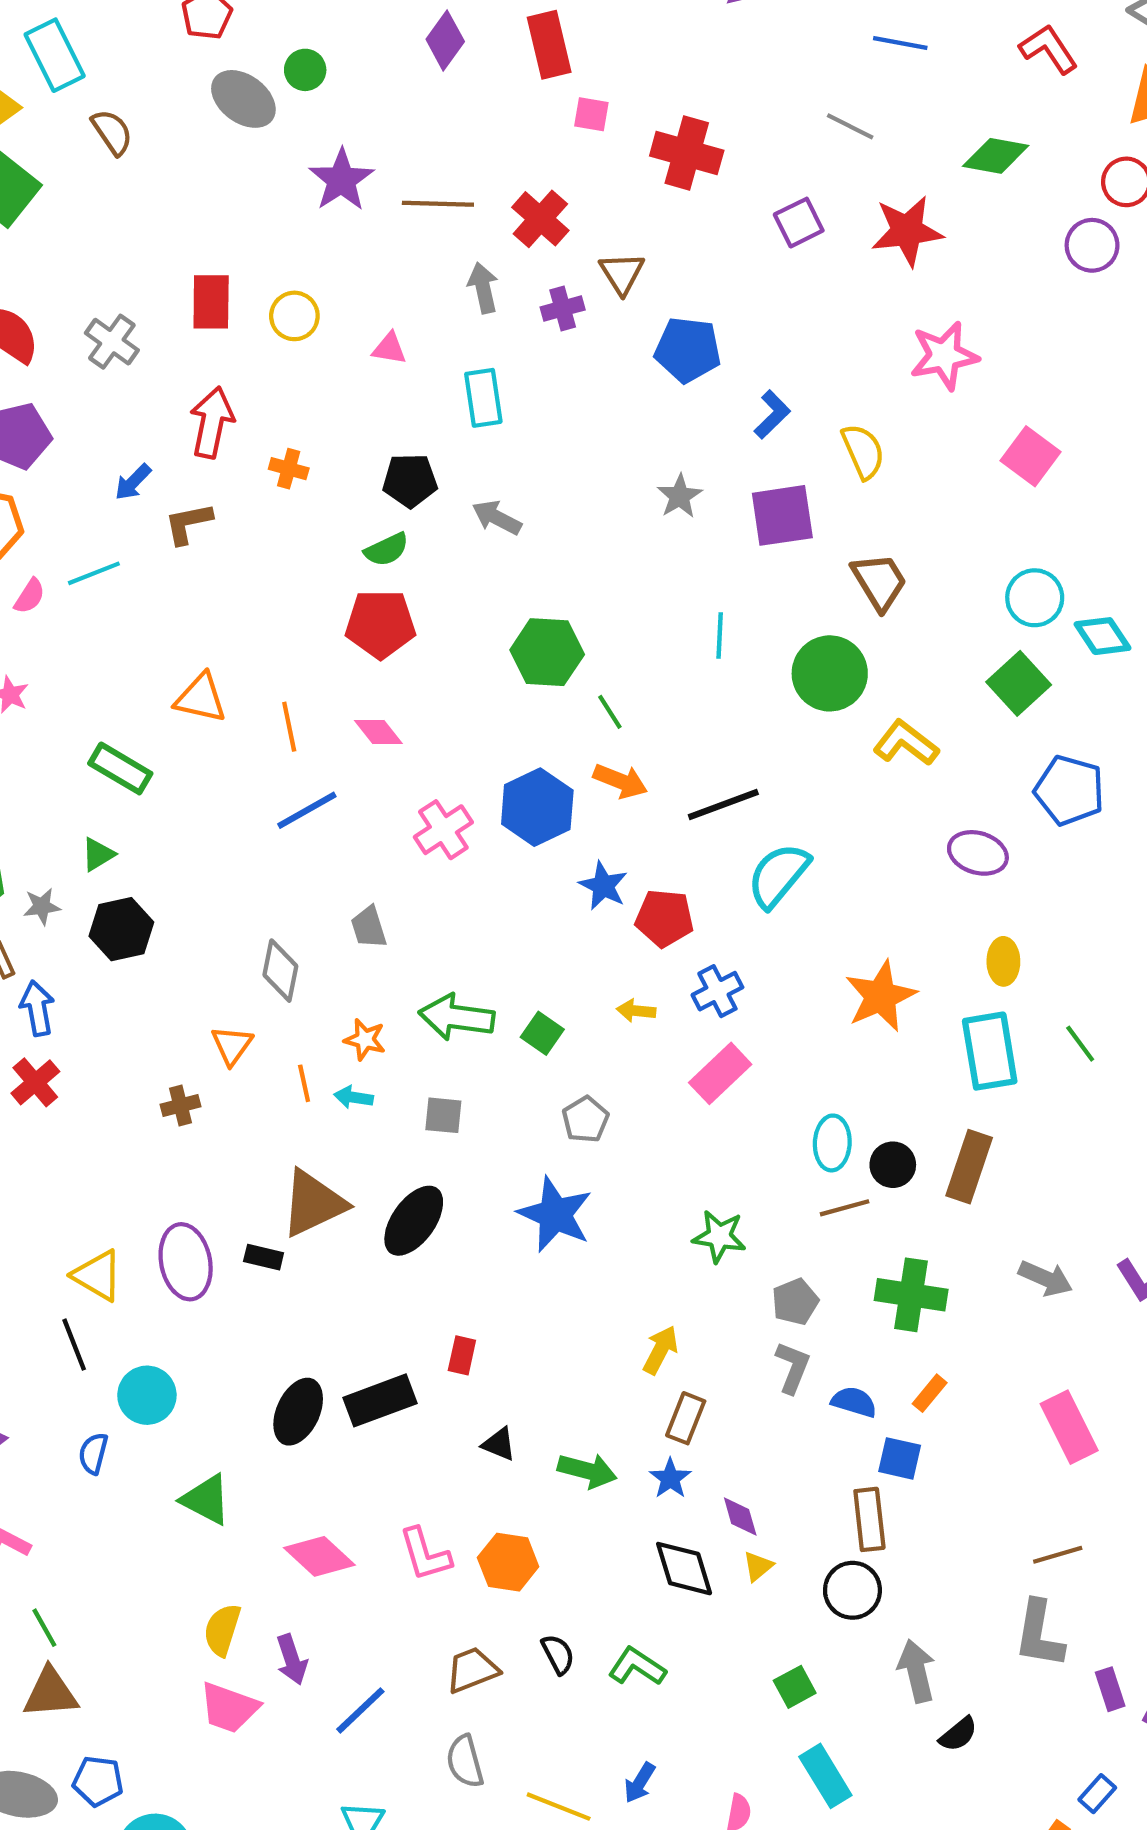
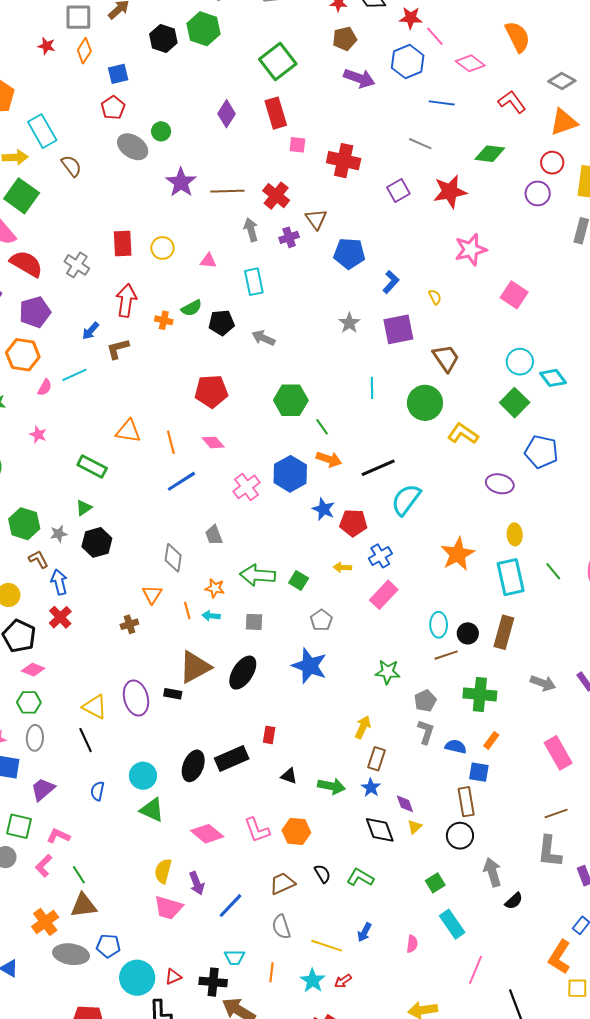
yellow semicircle: (863, 451) -> (435, 297), size x0.6
green semicircle: (387, 550) -> (192, 308), moved
cyan circle: (147, 1395) -> (143, 776), moved

